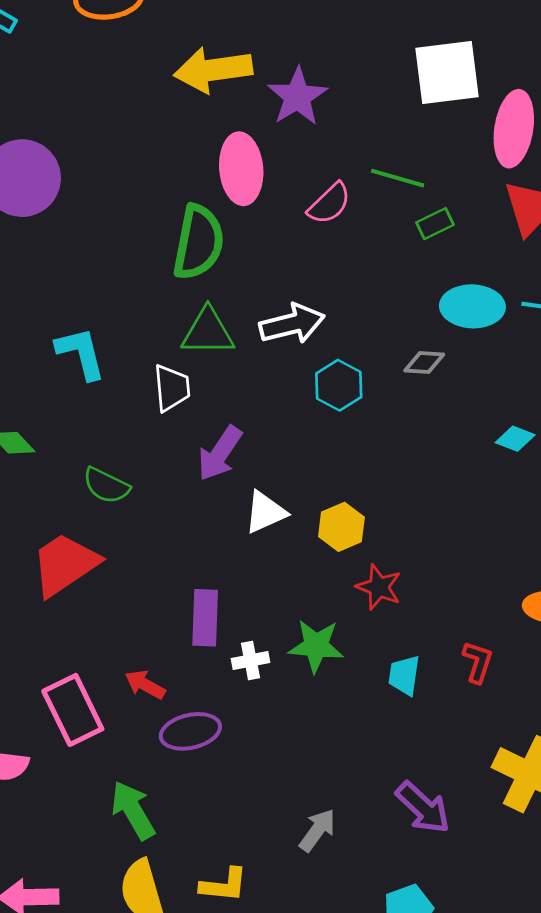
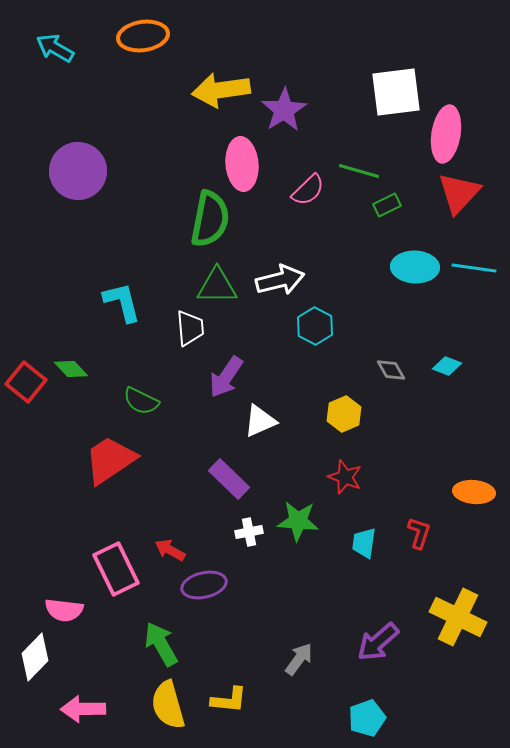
gray diamond: (424, 363) -> (391, 370), moved, turned 56
yellow hexagon: (341, 527) -> (344, 414), moved
purple rectangle: (205, 618) -> (229, 479), moved, turned -48
purple arrow: (423, 808) -> (378, 642), turned 96

